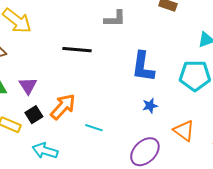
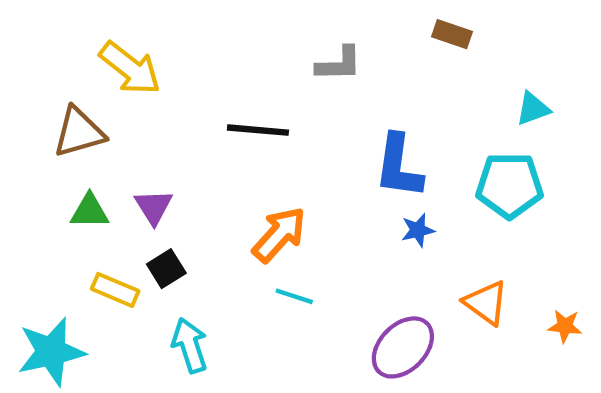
blue star: (150, 106) -> (418, 230), moved
orange arrow: (63, 107) -> (279, 234), moved
cyan arrow: (45, 151) -> (190, 345), turned 55

